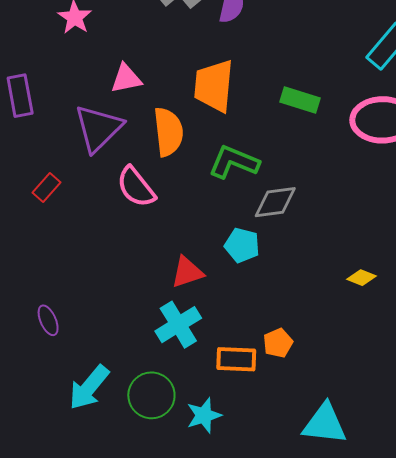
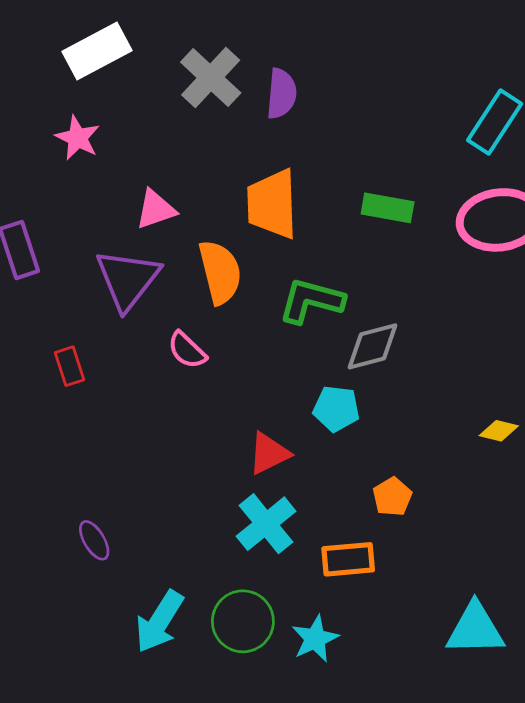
pink semicircle: (136, 187) -> (187, 350), size x0.7
red rectangle: (47, 188) -> (70, 366), turned -52
orange pentagon: (278, 343) -> (392, 497), moved

